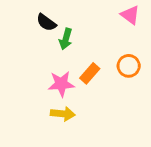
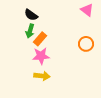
green arrow: (66, 39) -> (30, 31), moved
orange rectangle: (90, 73) -> (40, 39), moved

